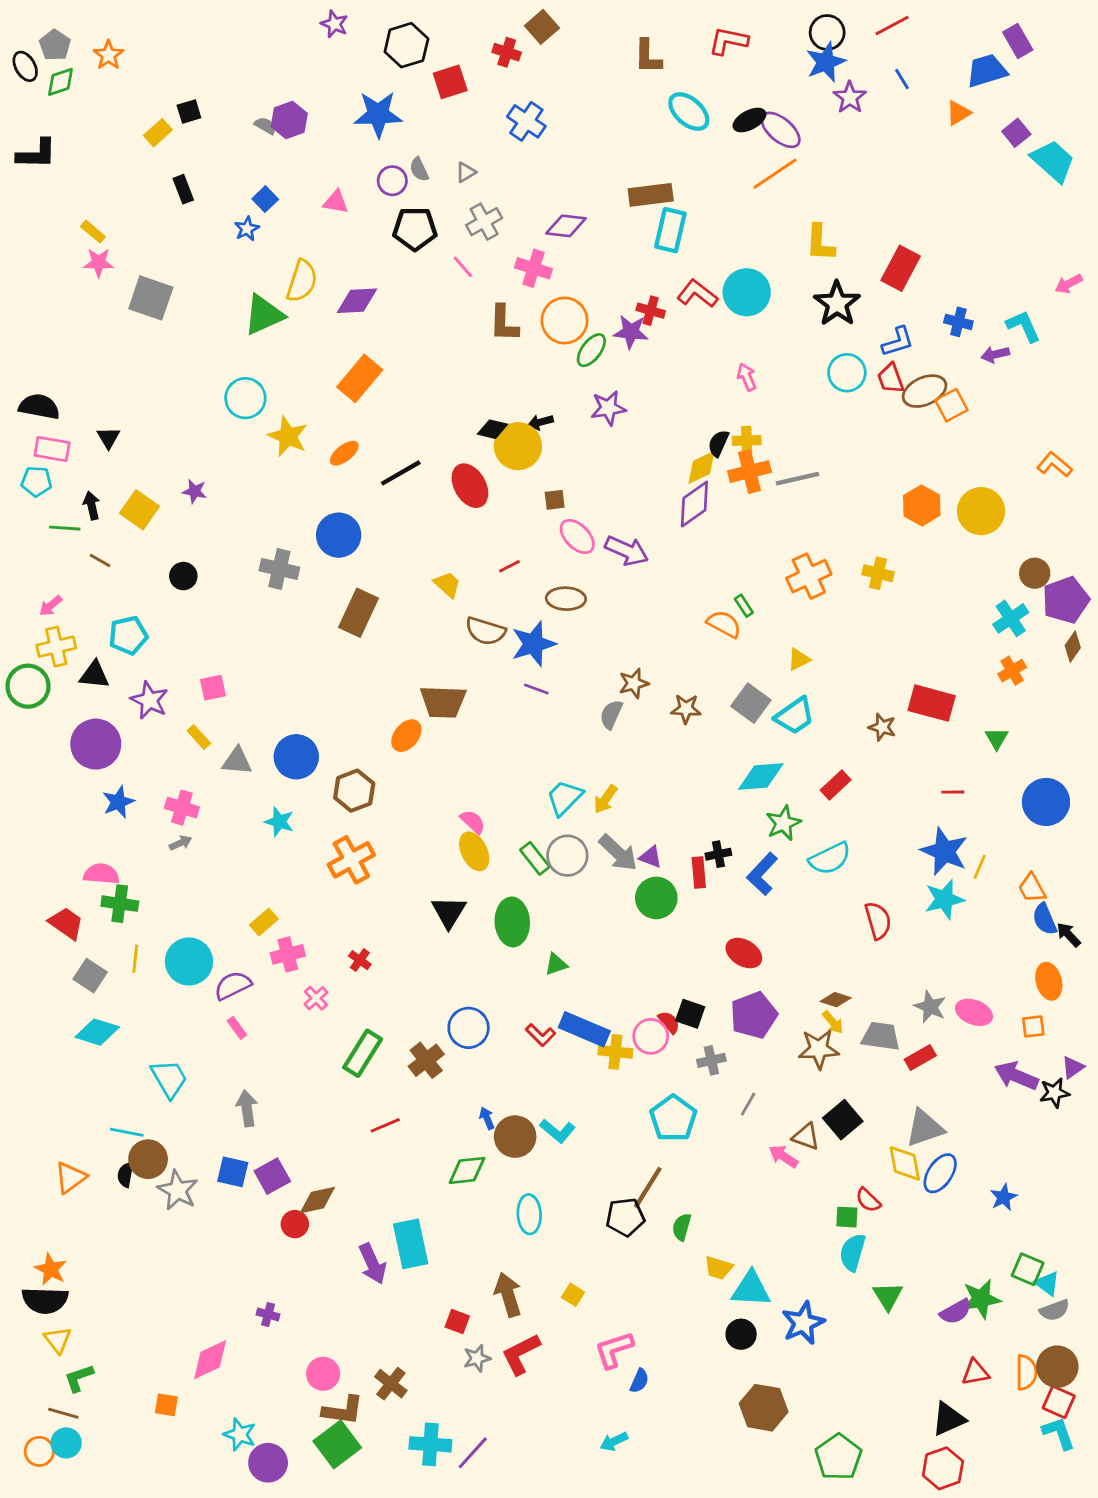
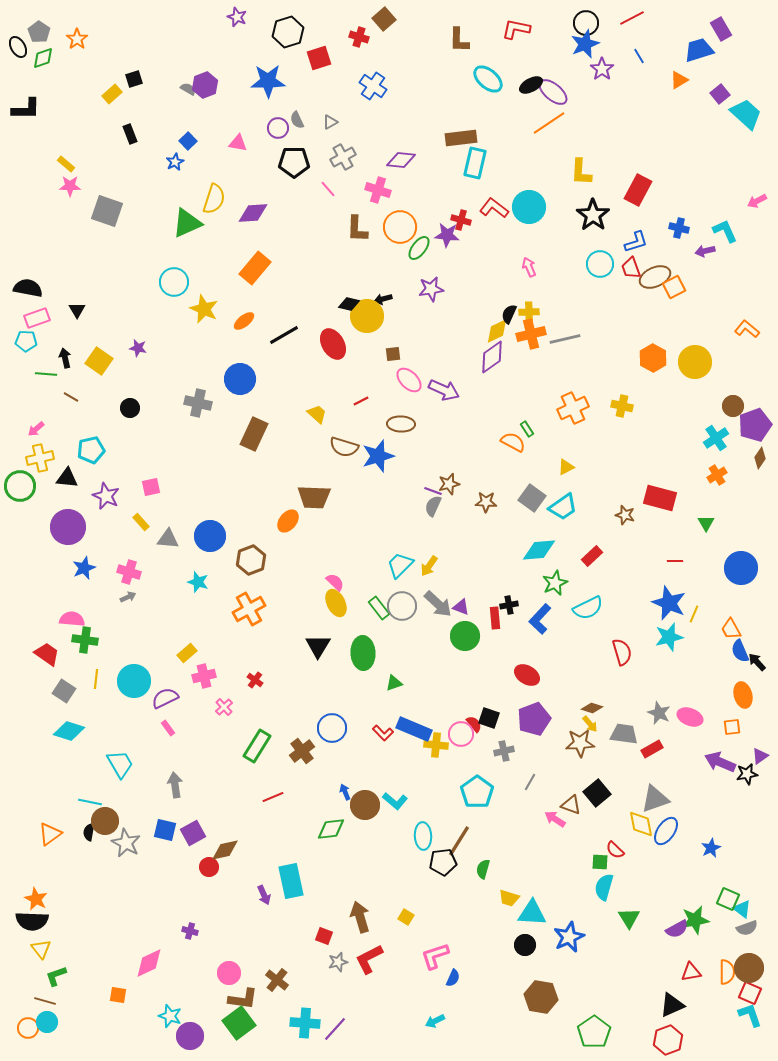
pink rectangle: (52, 449) -> (37, 318), turned -30
purple line: (536, 689) -> (433, 491), moved
cyan ellipse: (529, 1214) -> (423, 836), moved
purple arrow: (373, 1264) -> (264, 895), size x0.7

